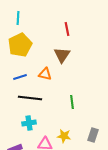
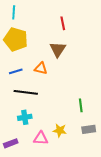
yellow pentagon: (20, 45) -> (16, 39), turned -30
green line: (72, 102) -> (81, 105), moved
gray rectangle: (93, 135) -> (89, 129), turned 64

